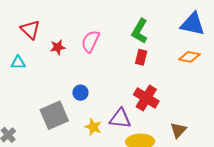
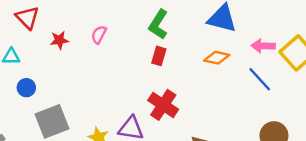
pink semicircle: (90, 41) -> (99, 35), size x0.7
blue circle: (80, 93) -> (26, 88), moved

